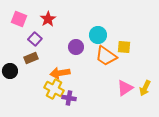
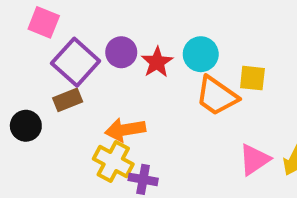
red star: (48, 19) -> (157, 62), moved
purple square: (35, 39) -> (76, 62), size x1.6
purple circle: (76, 47) -> (121, 52), moved

